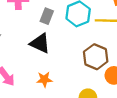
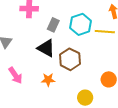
brown hexagon: (96, 57) -> (70, 59), moved

